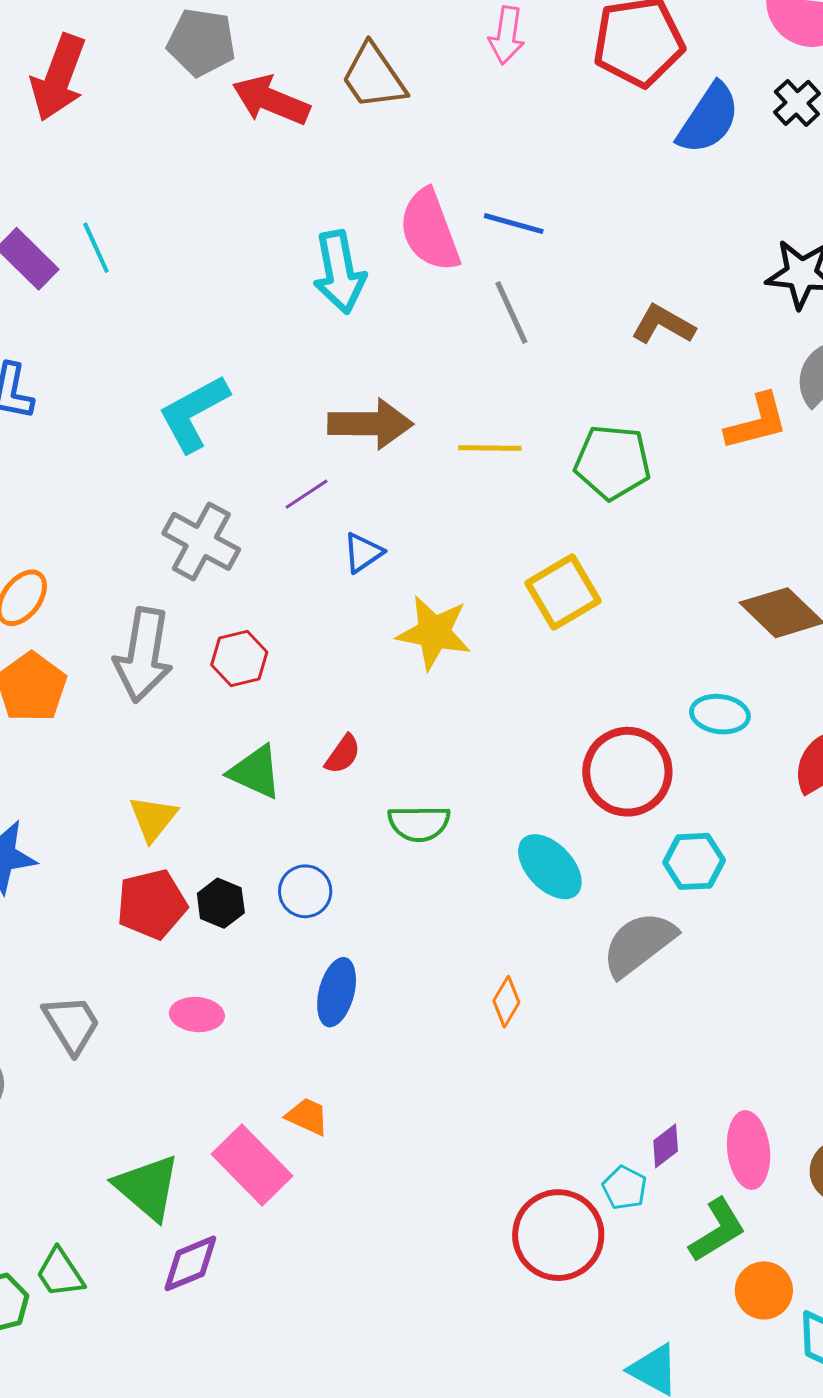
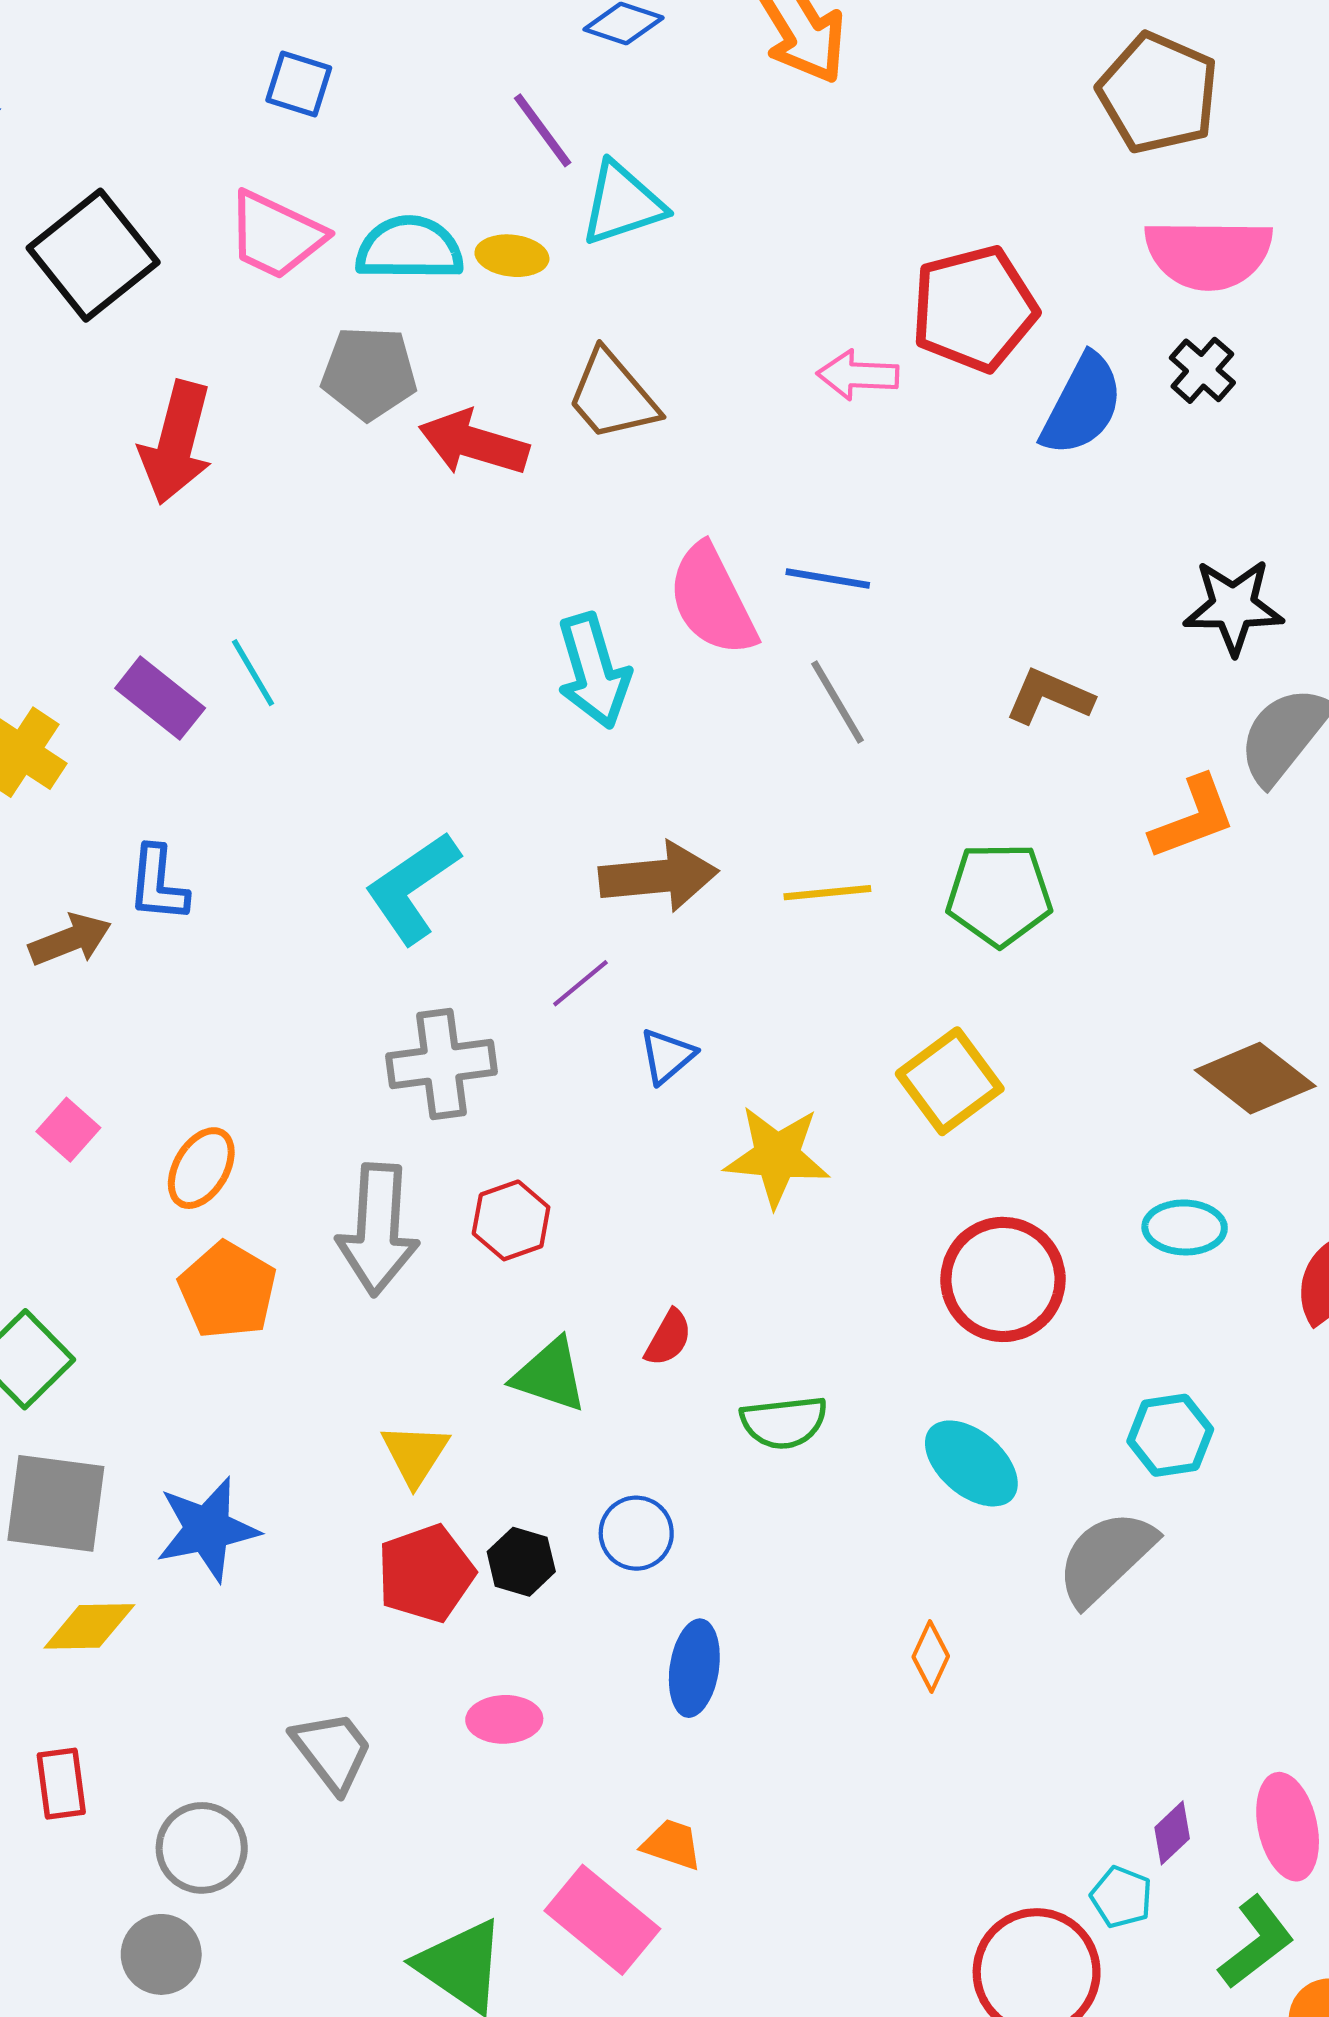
pink arrow: (507, 35) -> (858, 375), moved, turned 90
gray cross: (201, 541) -> (442, 1064), turned -30
red circle: (627, 772) -> (1003, 1279), moved

